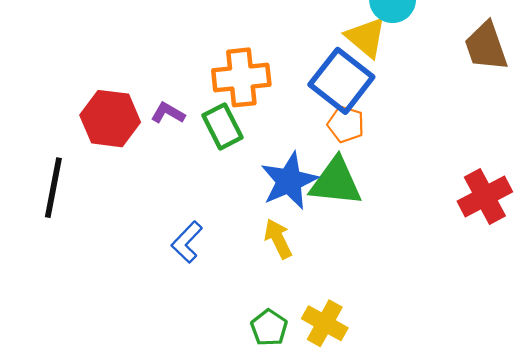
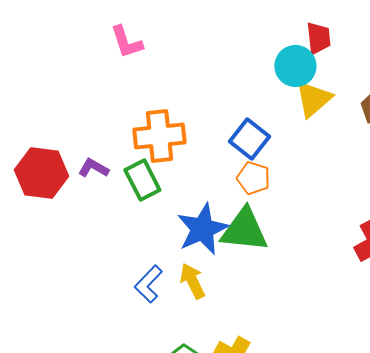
yellow triangle: (366, 37) -> (313, 99), moved, turned 39
blue square: (341, 81) -> (249, 139), size x0.7
blue L-shape: (187, 242) -> (148, 284), moved

